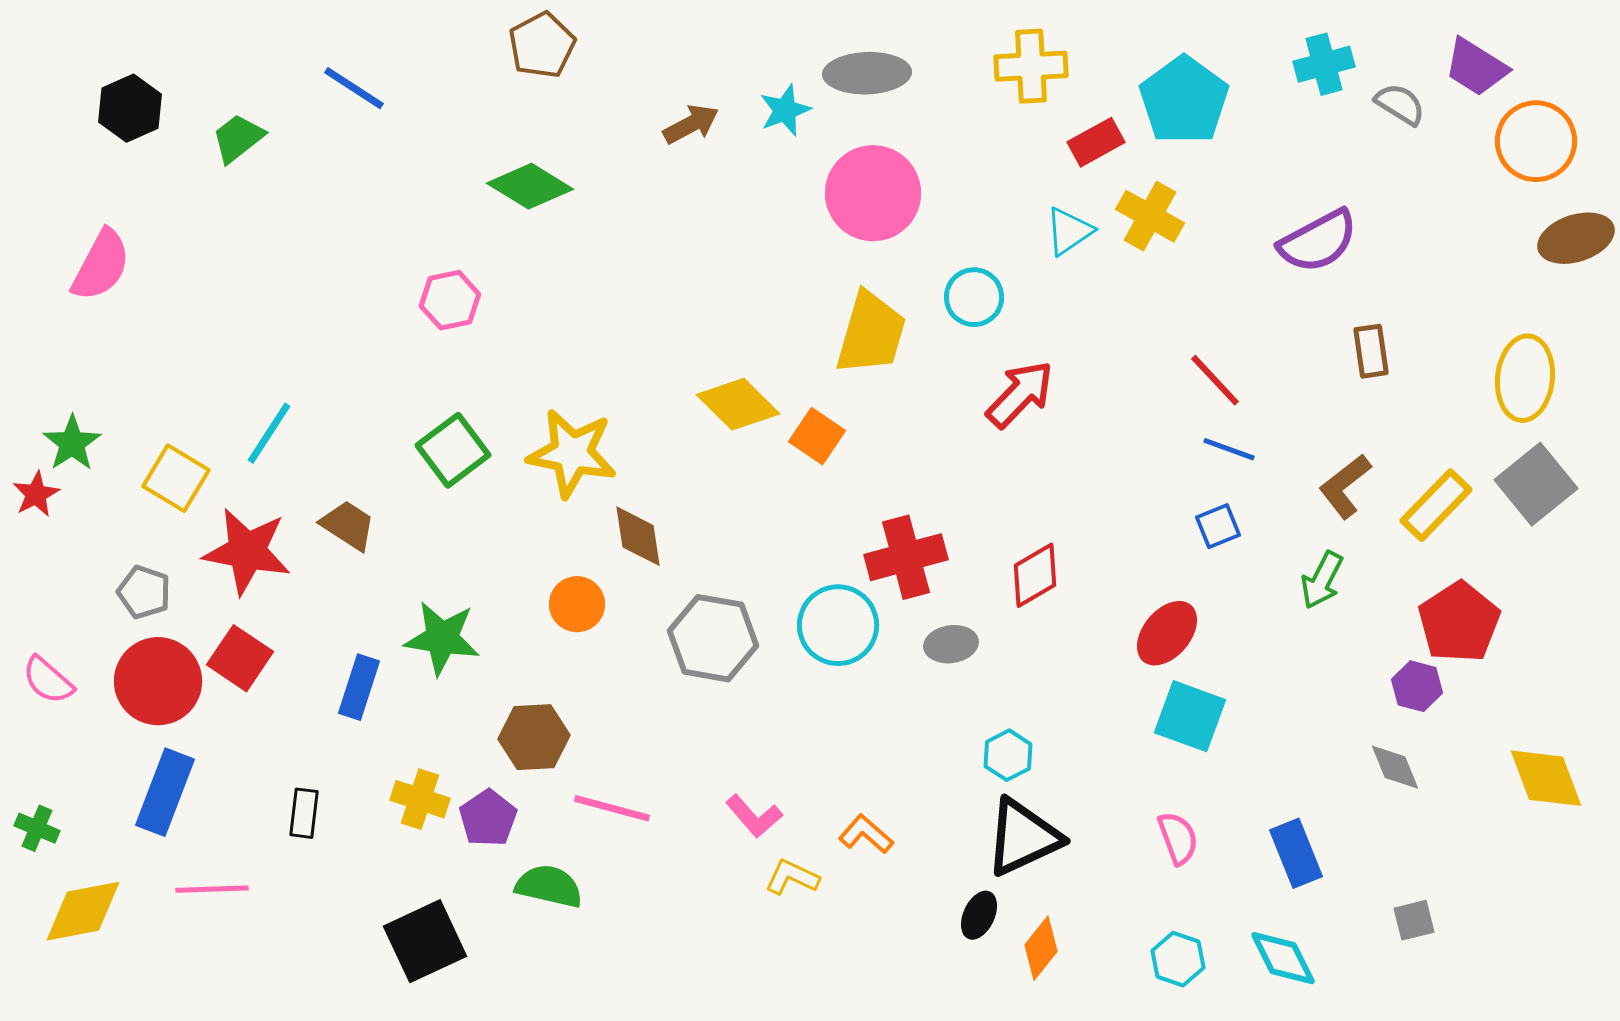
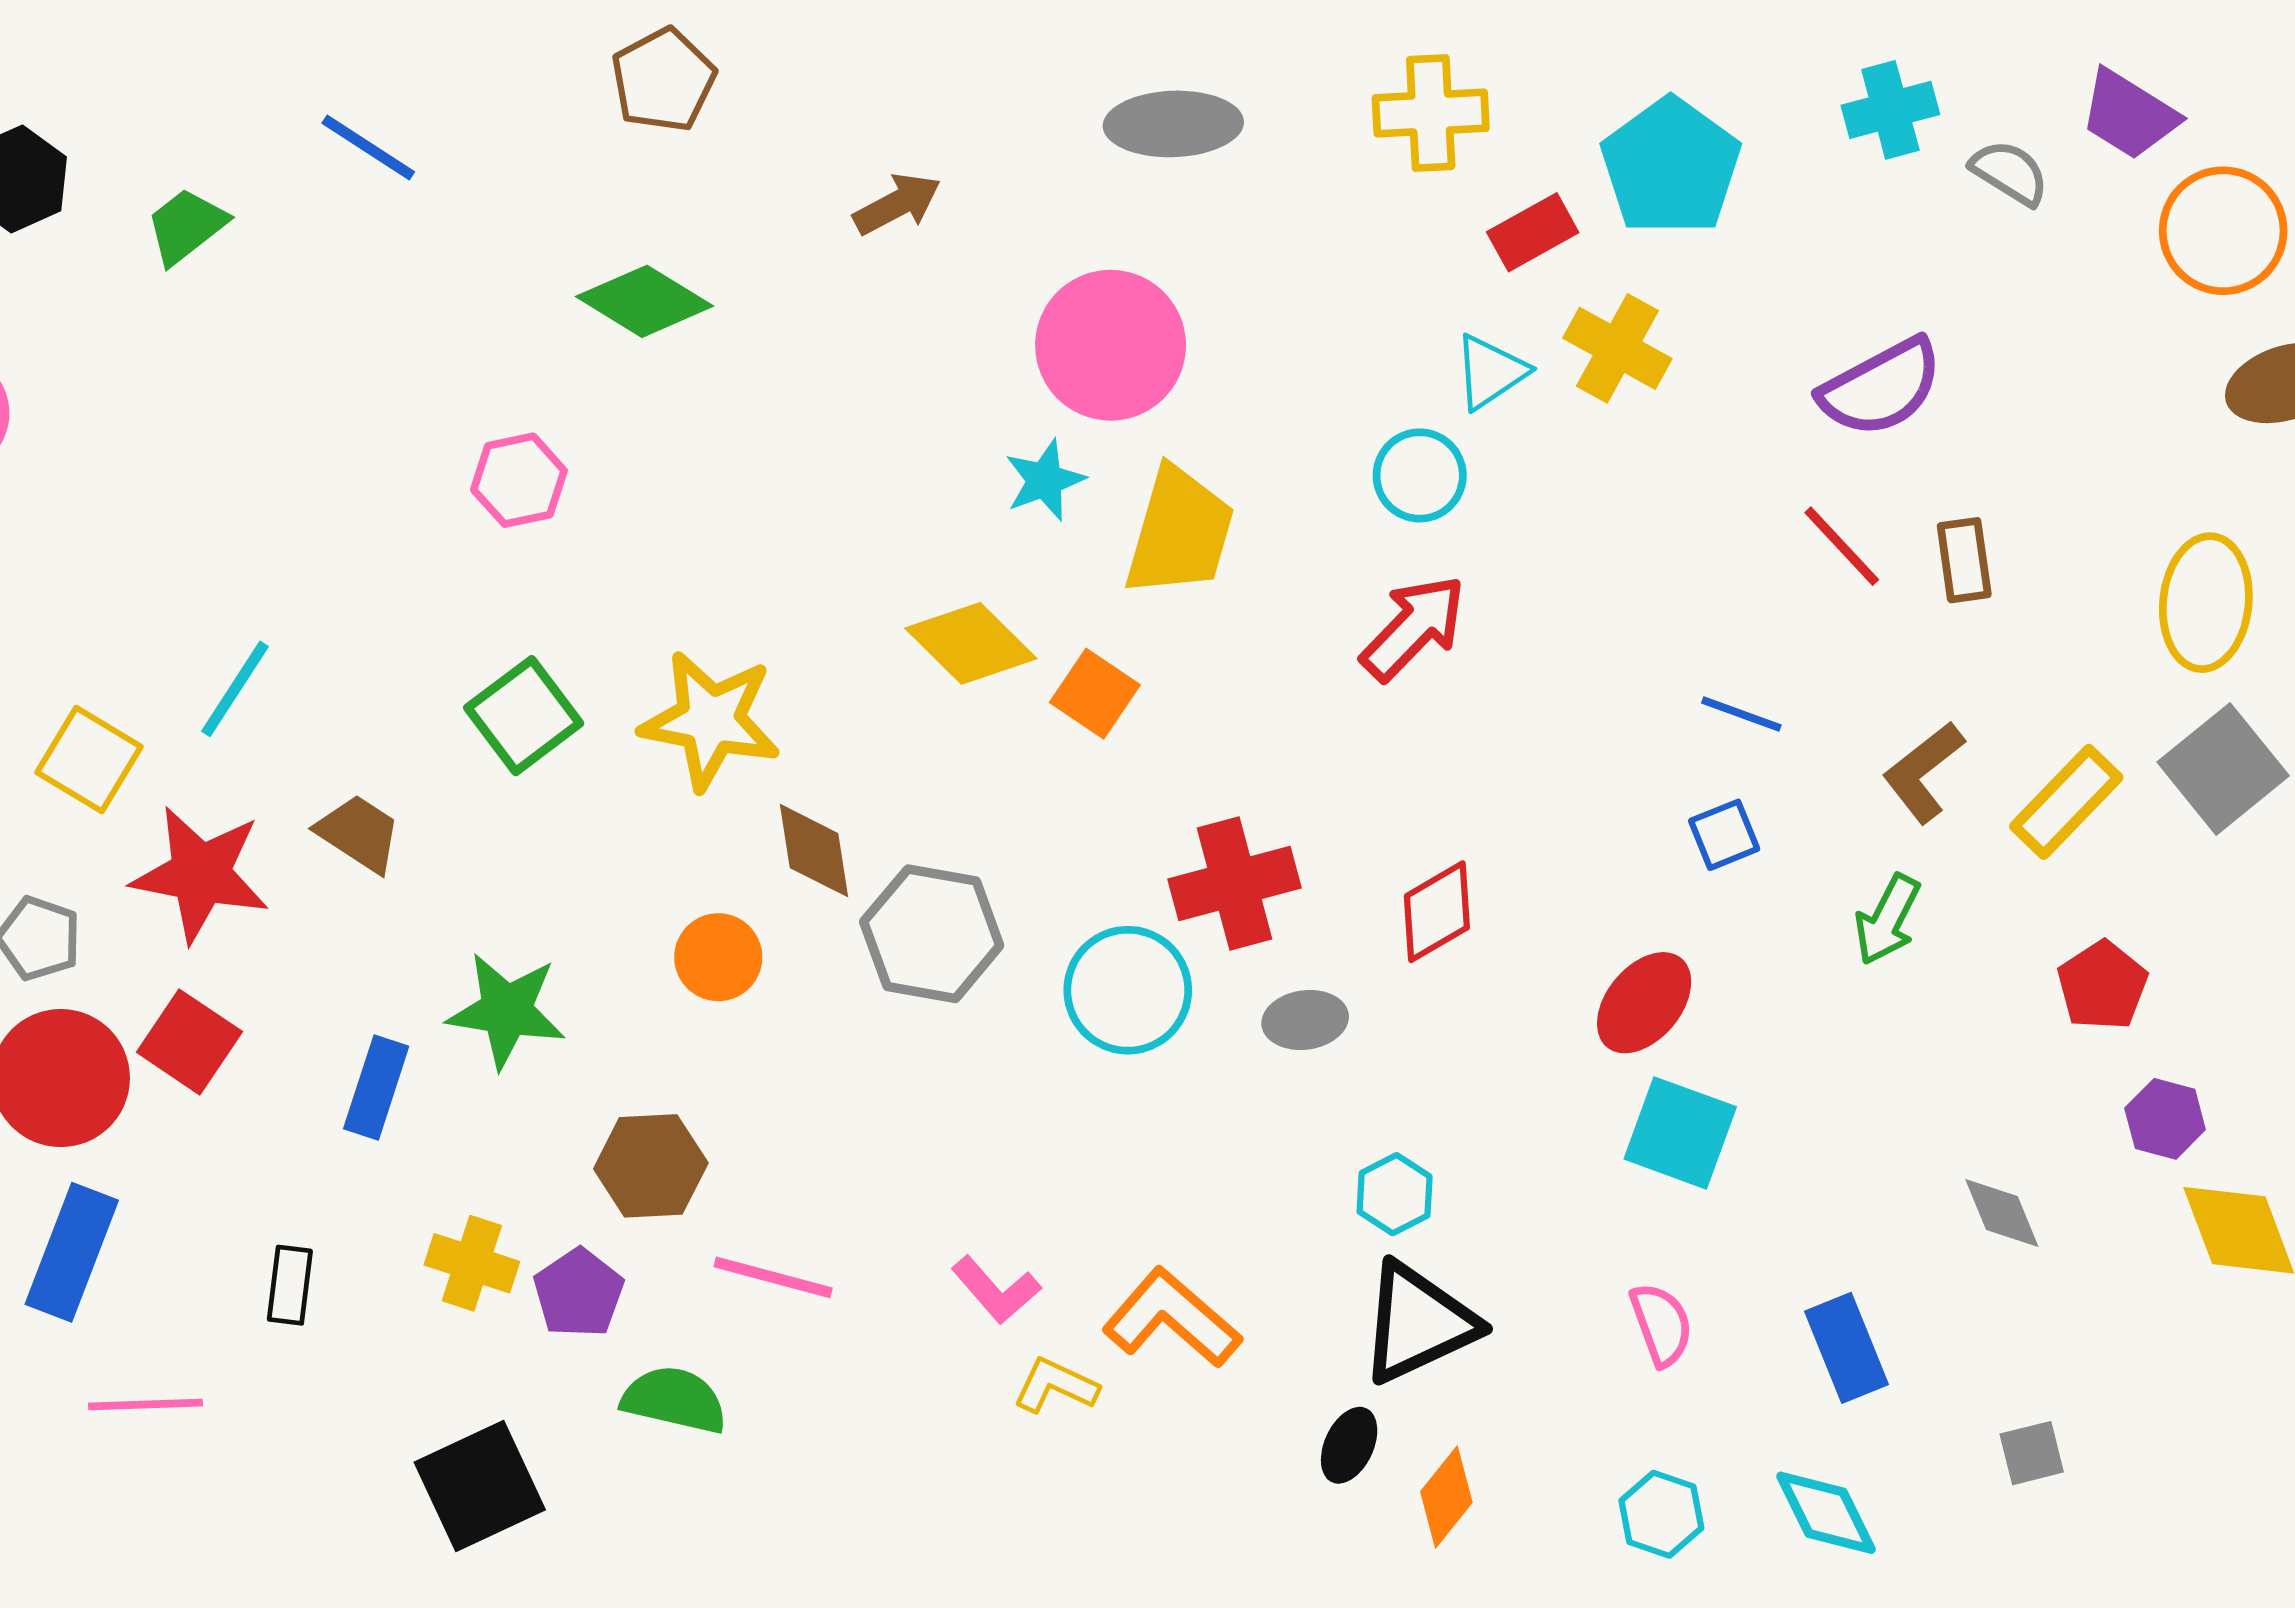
cyan star: (785, 110) -> (1045, 480), moved
pink circle: (873, 193) -> (1111, 345), moved
cyan circle: (974, 297) -> (1420, 475), moved
red line: (1215, 380) -> (1842, 546), moved
red pentagon: (1459, 622) -> (2102, 985), size x0.7
gray hexagon: (713, 638) -> (932, 934), moved
purple hexagon: (1417, 686) -> (2165, 1119), moved
orange L-shape: (866, 834) -> (1172, 1318), size x1.6

